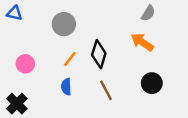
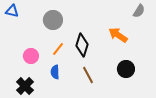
gray semicircle: (148, 13) -> (139, 11), moved
pink circle: (25, 64) -> (31, 56), moved
black cross: (17, 104) -> (25, 86), moved

